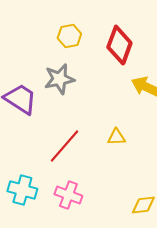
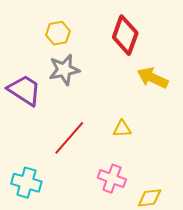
yellow hexagon: (69, 36) -> (58, 33), moved
pink cross: (68, 195) -> (112, 179), moved

